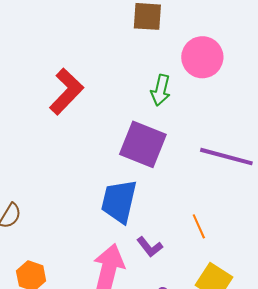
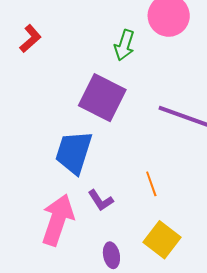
red L-shape: (66, 91) -> (30, 39), size x0.6

